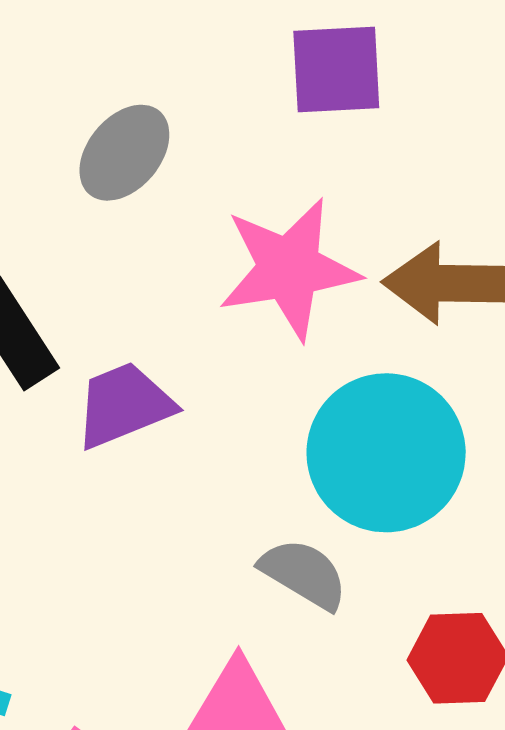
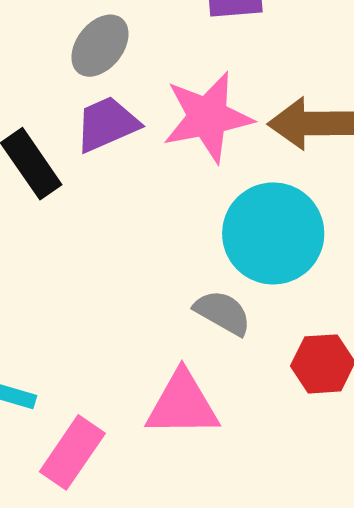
purple trapezoid: (124, 405) -> (107, 124), moved

